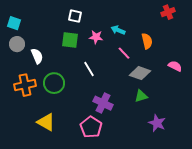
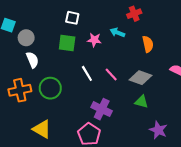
red cross: (168, 12) -> (134, 14), moved
gray circle: (17, 44) -> (26, 38), moved
pink line: (124, 53) -> (111, 74), moved
green triangle: (141, 96) -> (142, 102), turned 32

